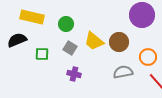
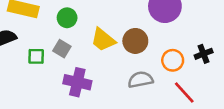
gray square: (70, 48) -> (62, 49), moved
purple cross: (74, 74) -> (77, 82), size x1.5

